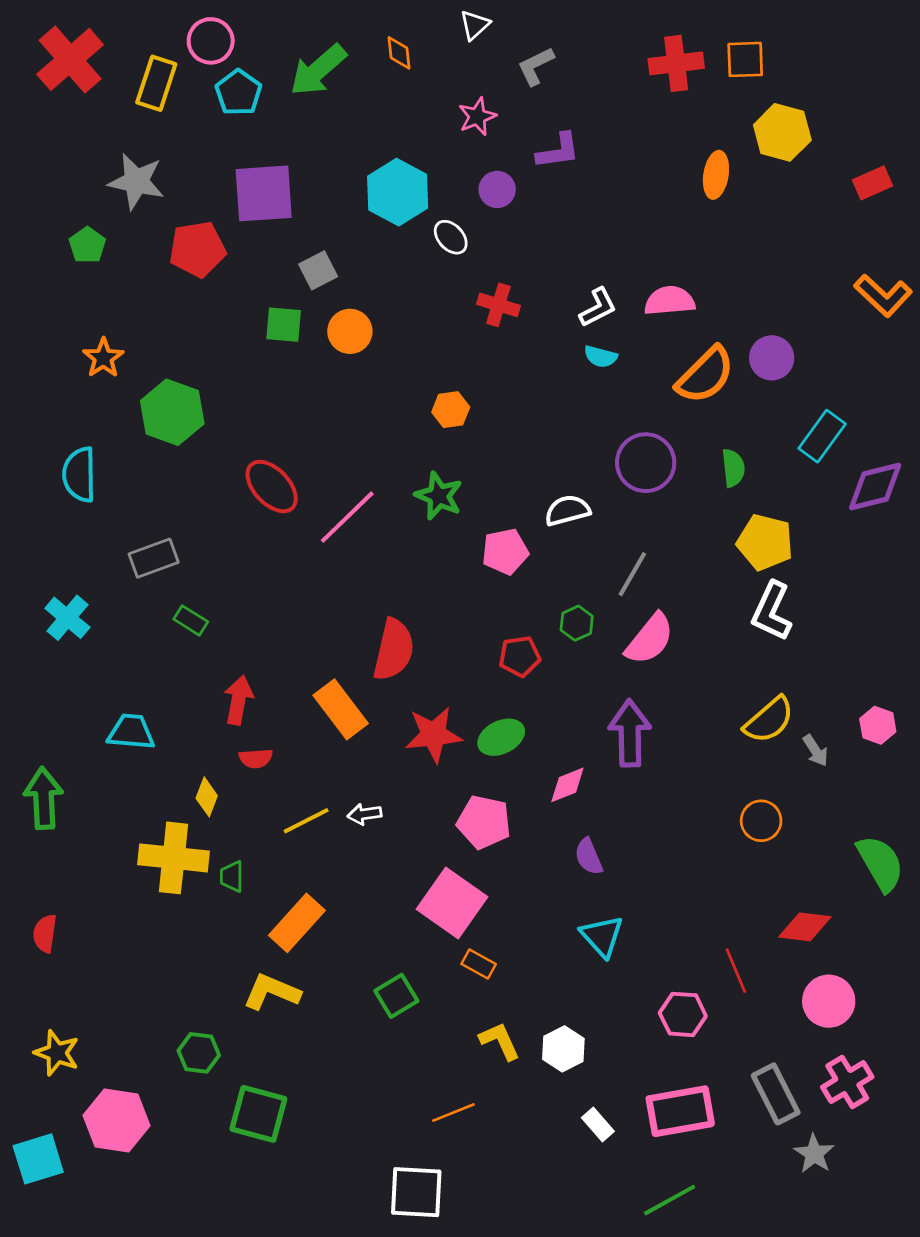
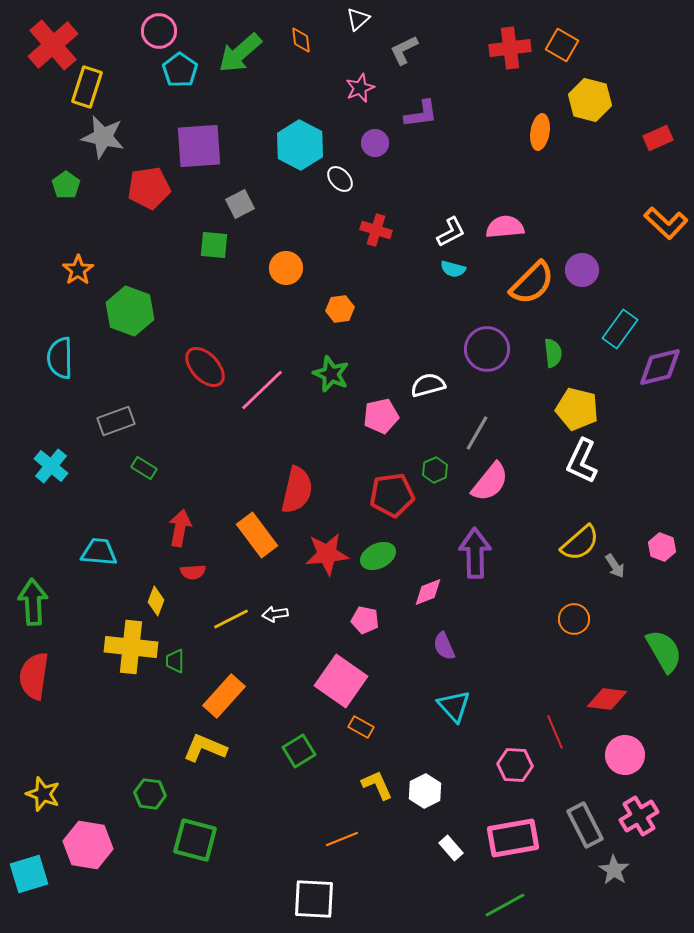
orange square: (745, 59) -> (562, 45), turned 32
yellow rectangle: (156, 83) -> (87, 87), moved
orange circle: (350, 331) -> (286, 268), moved
red pentagon: (520, 656) -> (392, 495), size x1.4
pink pentagon: (484, 822) -> (365, 620), size x0.7
red semicircle: (45, 933) -> (34, 676), moved, size x1.6

